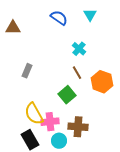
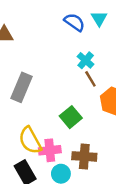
blue semicircle: (59, 18) -> (74, 22), moved
gray rectangle: (27, 71) -> (21, 87), size x1.6
brown line: (77, 73) -> (90, 79), moved

